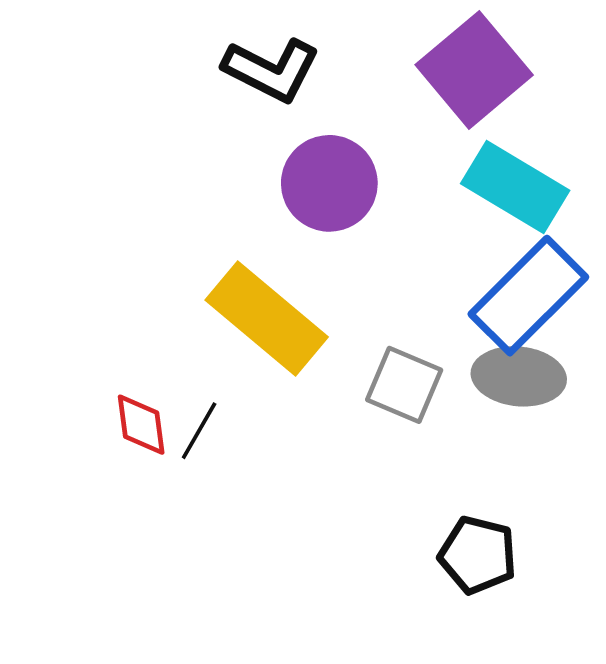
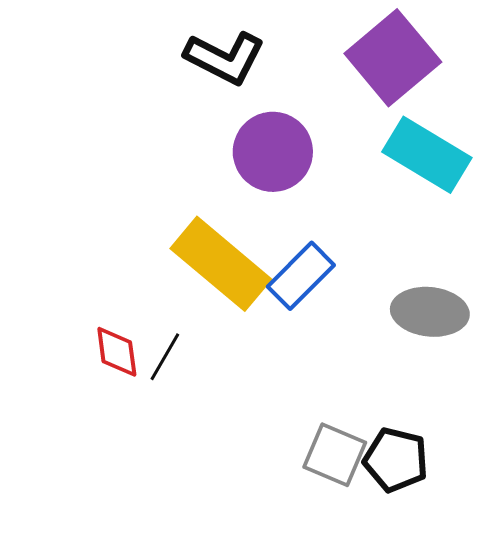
blue rectangle: (528, 296) -> (301, 276), moved, size x0.7
gray square: (404, 385) -> (335, 455), moved

